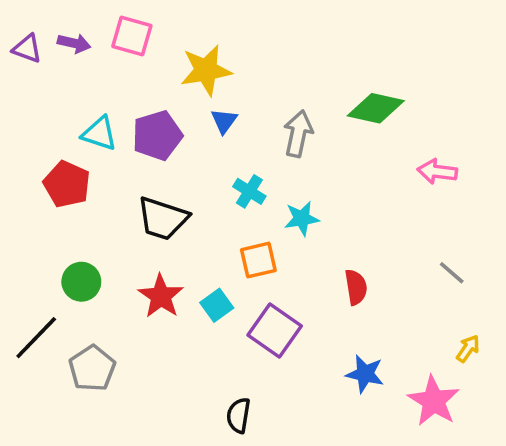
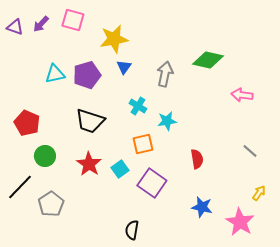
purple arrow: (74, 43) -> (41, 24), turned 120
cyan triangle: (99, 134) -> (55, 74), turned -30
red pentagon: (67, 184) -> (27, 123), moved

